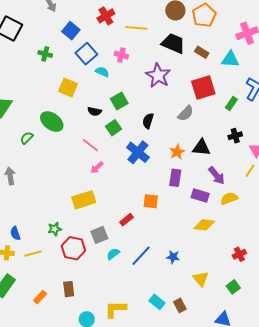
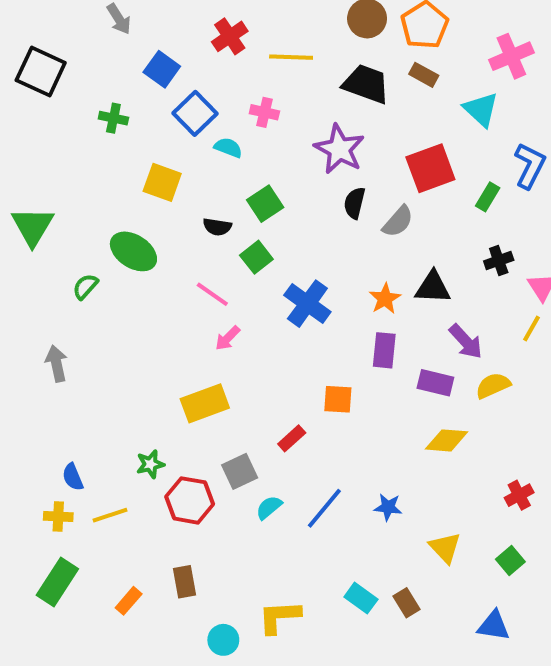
brown rectangle: (202, 52) -> (424, 75), moved
cyan triangle: (230, 59) -> (481, 109), turned 42
black semicircle: (148, 121) -> (355, 203), moved

